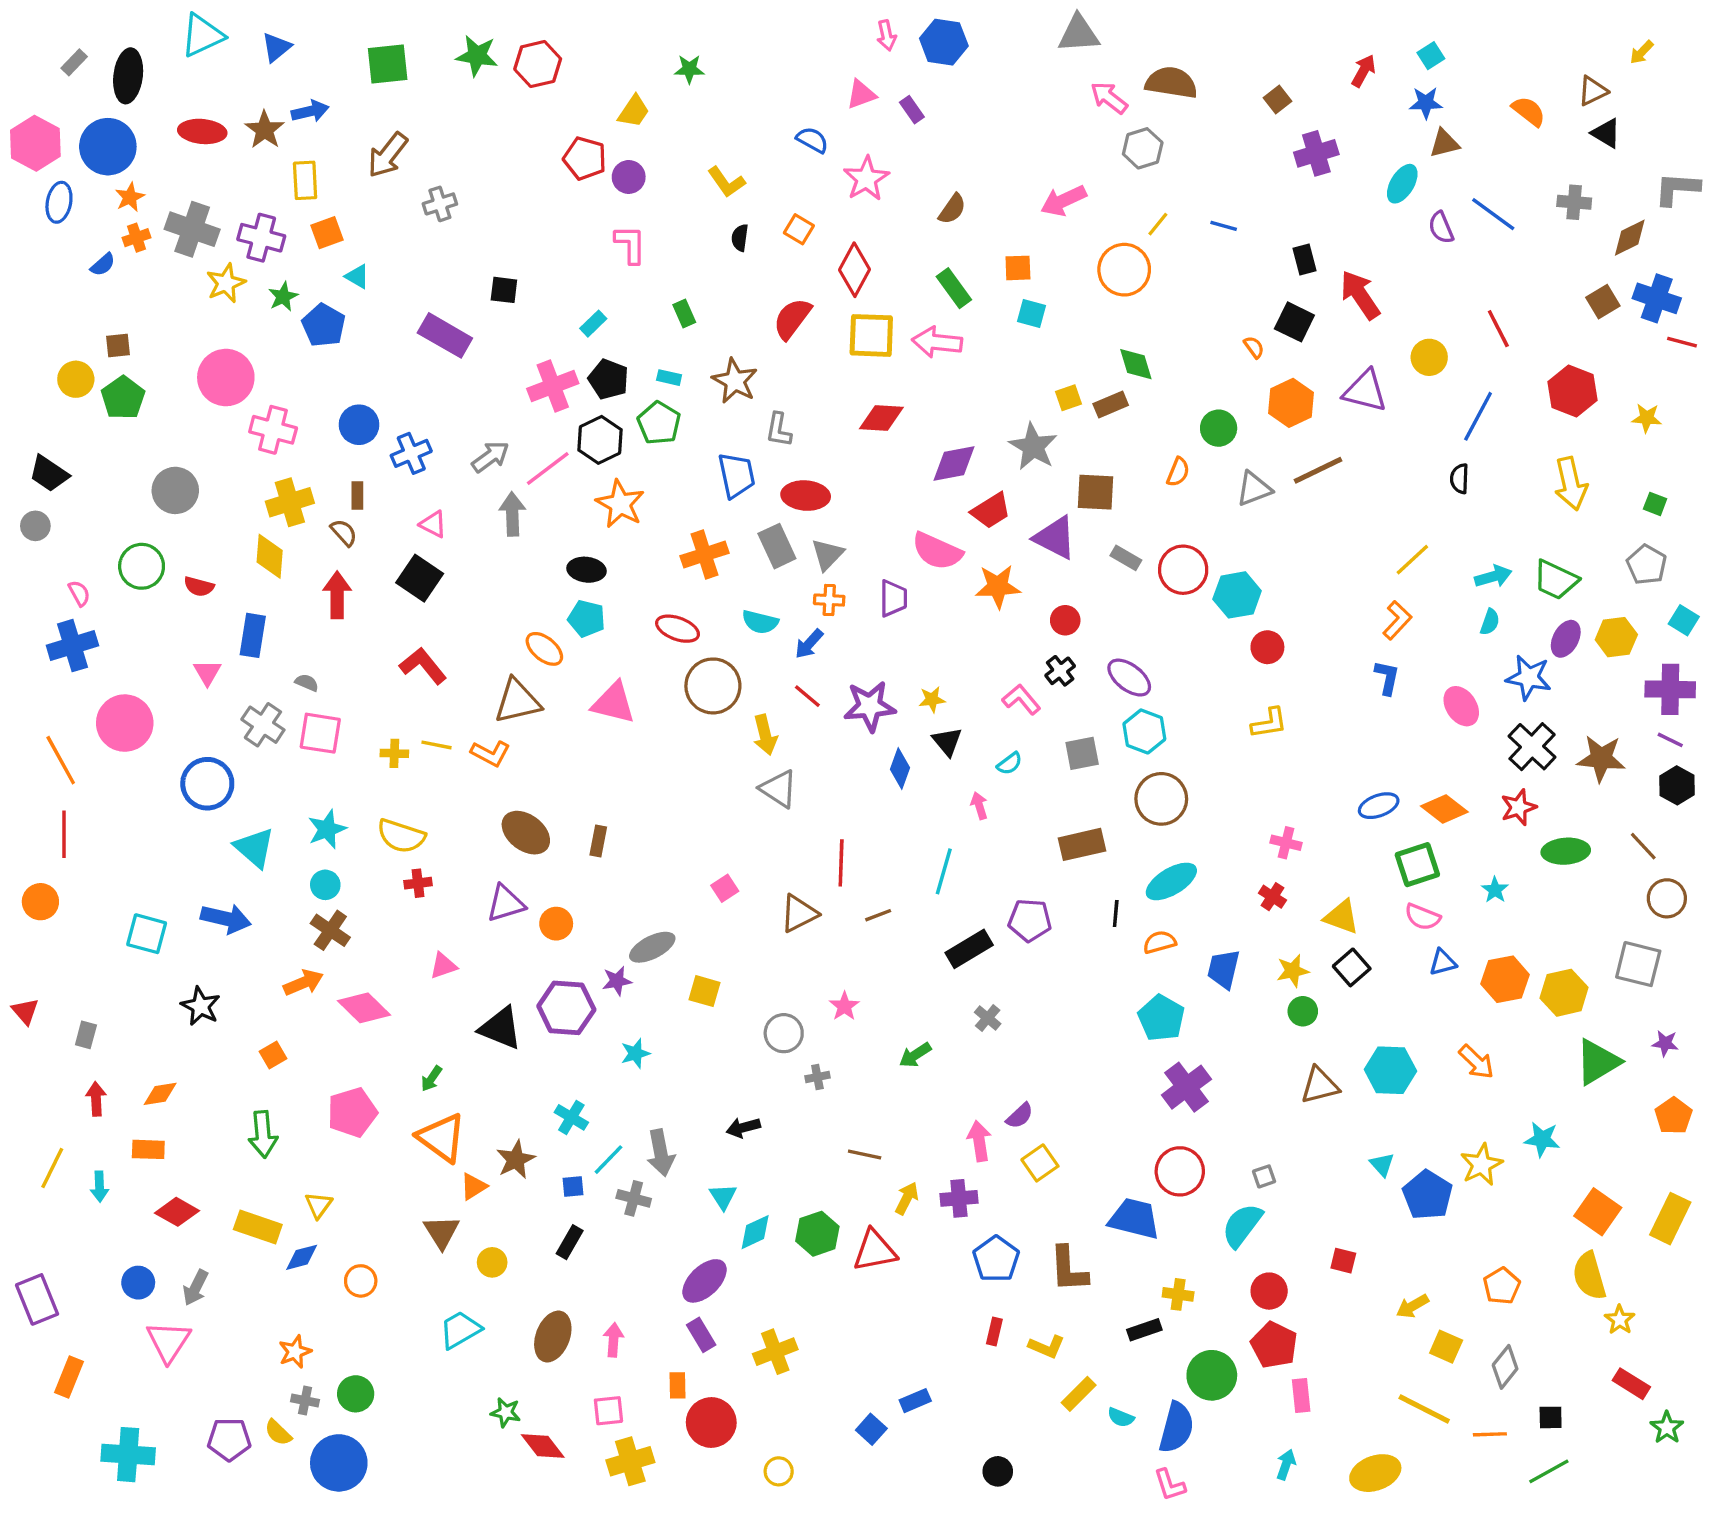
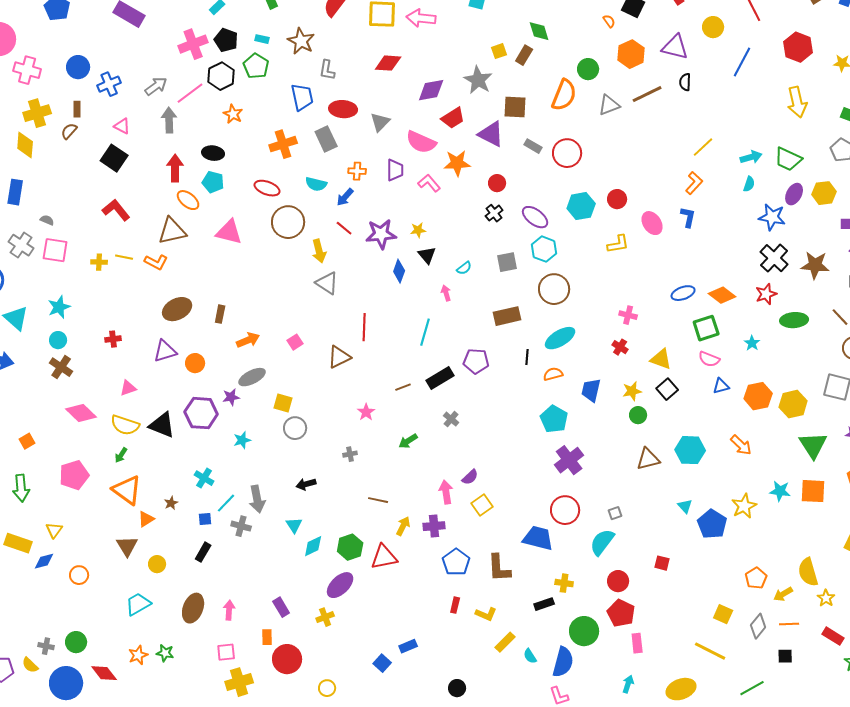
brown rectangle: (1111, 405) -> (524, 55), turned -36
orange semicircle: (1178, 472) -> (564, 95), size x1.8
black semicircle: (1460, 479) -> (685, 82), moved
orange star: (620, 504) -> (233, 114), size x0.7
brown semicircle: (344, 533) -> (69, 131), turned -96
gray triangle: (828, 555) -> (380, 122), moved
red arrow: (337, 595) -> (175, 168), moved
cyan hexagon: (1237, 595) -> (581, 206), moved
pink L-shape: (1021, 699) -> (429, 183), moved
pink ellipse: (1461, 706) -> (652, 223), moved
brown ellipse: (526, 833) -> (177, 309), turned -64
yellow semicircle: (401, 836) -> (125, 425), moved
brown line: (878, 915) -> (403, 387), moved
orange arrow: (303, 983) -> (248, 340), moved
gray circle: (784, 1033) -> (295, 428), moved
green triangle: (1598, 1062) -> (813, 445), turned -32
brown star: (516, 1160) -> (171, 503), size x0.6
orange square: (1598, 1212) -> (813, 491), moved, turned -32
purple ellipse: (704, 1281) -> (340, 585), moved
yellow arrow: (1412, 1306) -> (783, 594), moved
orange star: (295, 1352) -> (138, 655), moved
yellow cross: (775, 1352) -> (325, 617), size x0.7
cyan semicircle: (1121, 1417) -> (530, 656), turned 35
orange line: (1490, 1434) -> (789, 624), moved
red diamond: (543, 1446) -> (104, 673), moved
green line: (1549, 1471) -> (752, 688), moved

